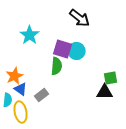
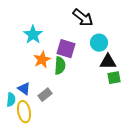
cyan circle: (77, 51) -> (99, 43), moved
orange star: (15, 76) -> (42, 60), moved
black triangle: (105, 92) -> (108, 62), moved

